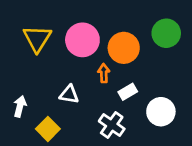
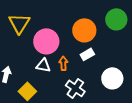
pink circle: (82, 40) -> (46, 41), moved
orange arrow: (104, 73) -> (63, 63), moved
white rectangle: (128, 92) -> (87, 54), moved

